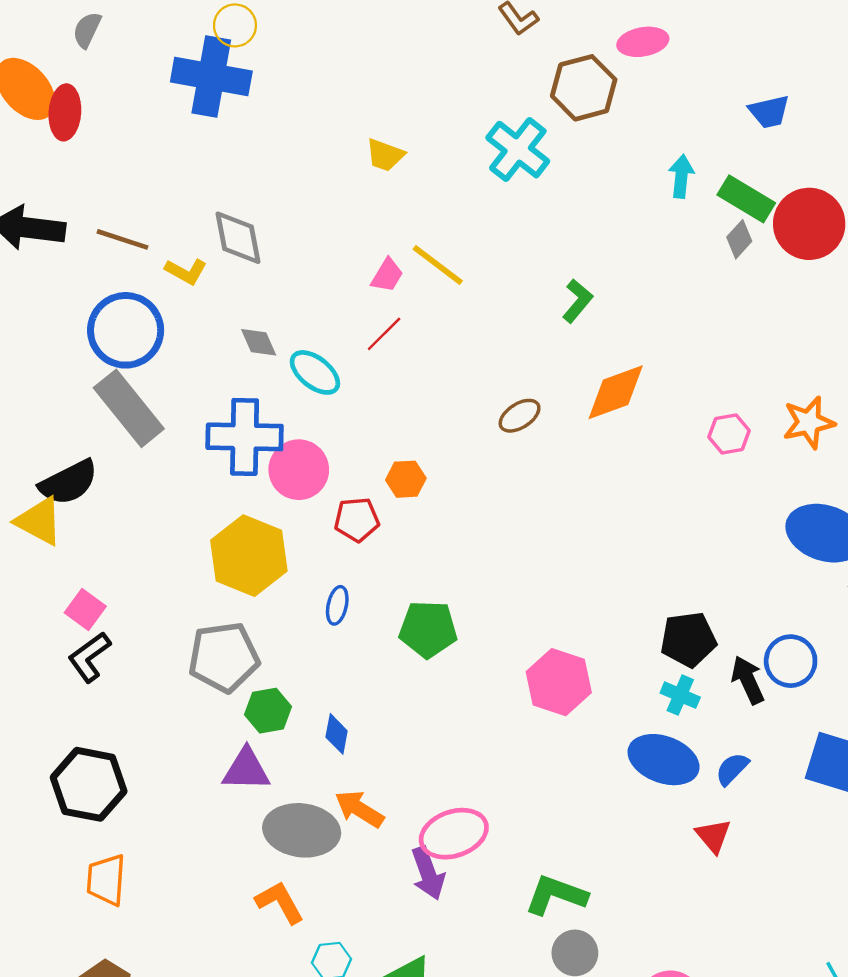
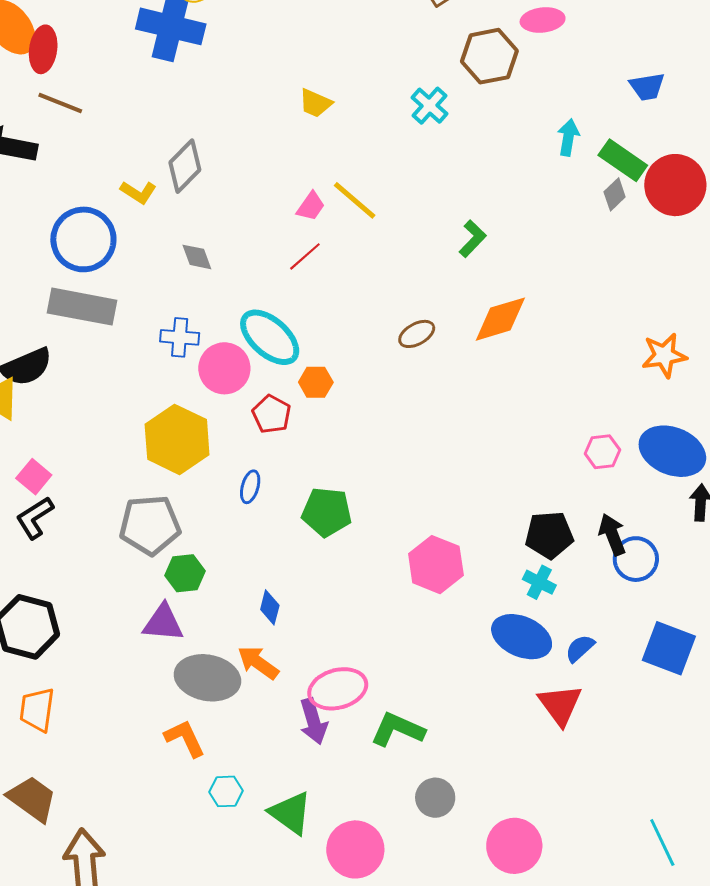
cyan cross: (518, 150) -> (430, 106), size x0.7
gray diamond: (238, 238) -> (185, 166), turned 52
brown line: (122, 239) -> (60, 103), moved
cyan ellipse: (315, 372) -> (270, 337), moved, size x1.4
gray rectangle: (129, 408) -> (82, 307), turned -44
pink hexagon: (729, 434) -> (602, 452), moved
blue cross: (245, 437) -> (180, 337), size x0.6
red pentagon: (357, 520) -> (271, 414), turned 30
black arrow: (748, 680) -> (612, 535), moved
blue diamond: (337, 734) -> (270, 607), moved
red triangle: (713, 836) -> (560, 705), size x1.4
green L-shape: (556, 895) -> (398, 729), moved

